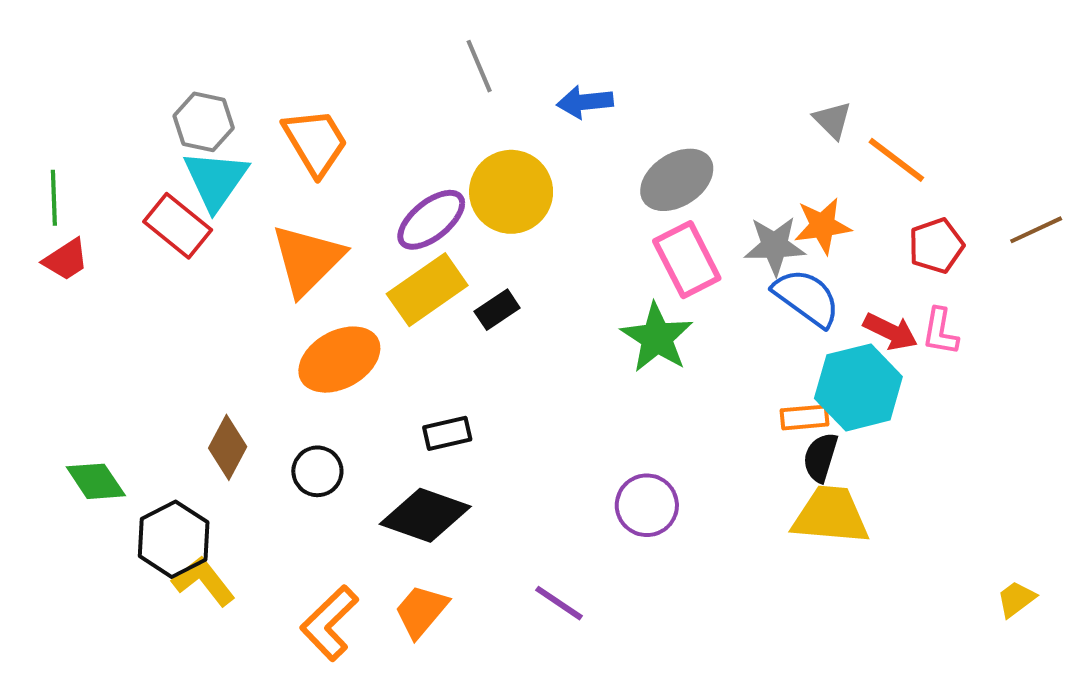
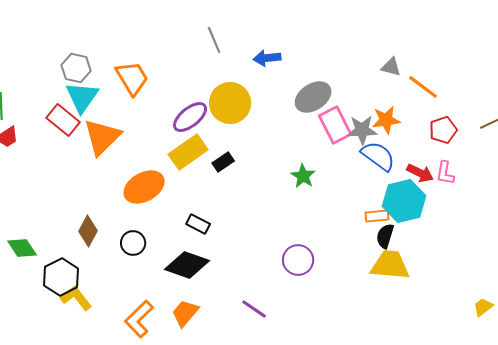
gray triangle: (832, 120) -> (391, 67), turned -30
orange triangle: (307, 260) -> (102, 137), moved
pink rectangle: (687, 260) -> (335, 125), moved
green star: (657, 338) -> (303, 176), size x0.7
black rectangle: (447, 433) -> (198, 224), turned 40

